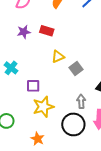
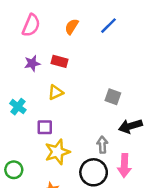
yellow triangle: (58, 57) -> (56, 92), moved
gray square: (76, 68) -> (113, 97), moved, turned -32

